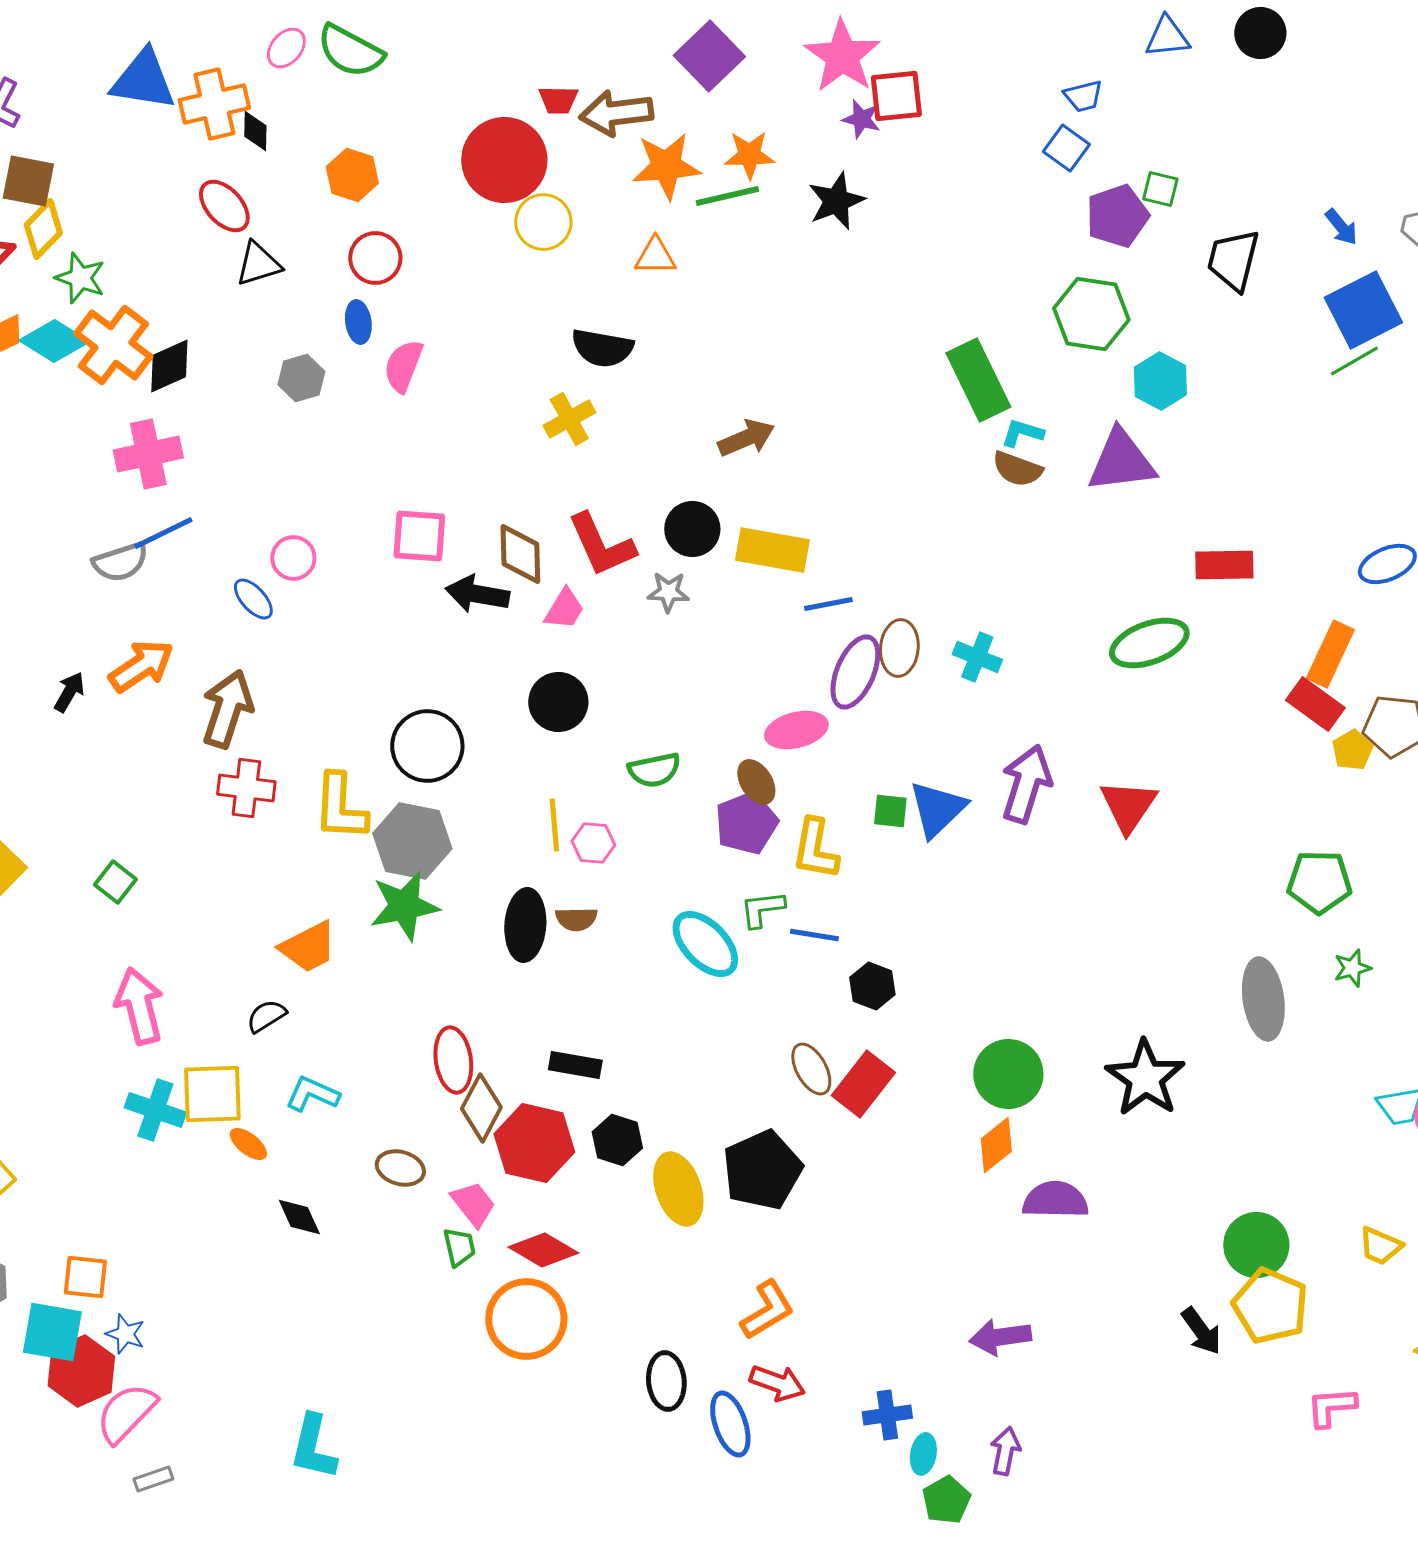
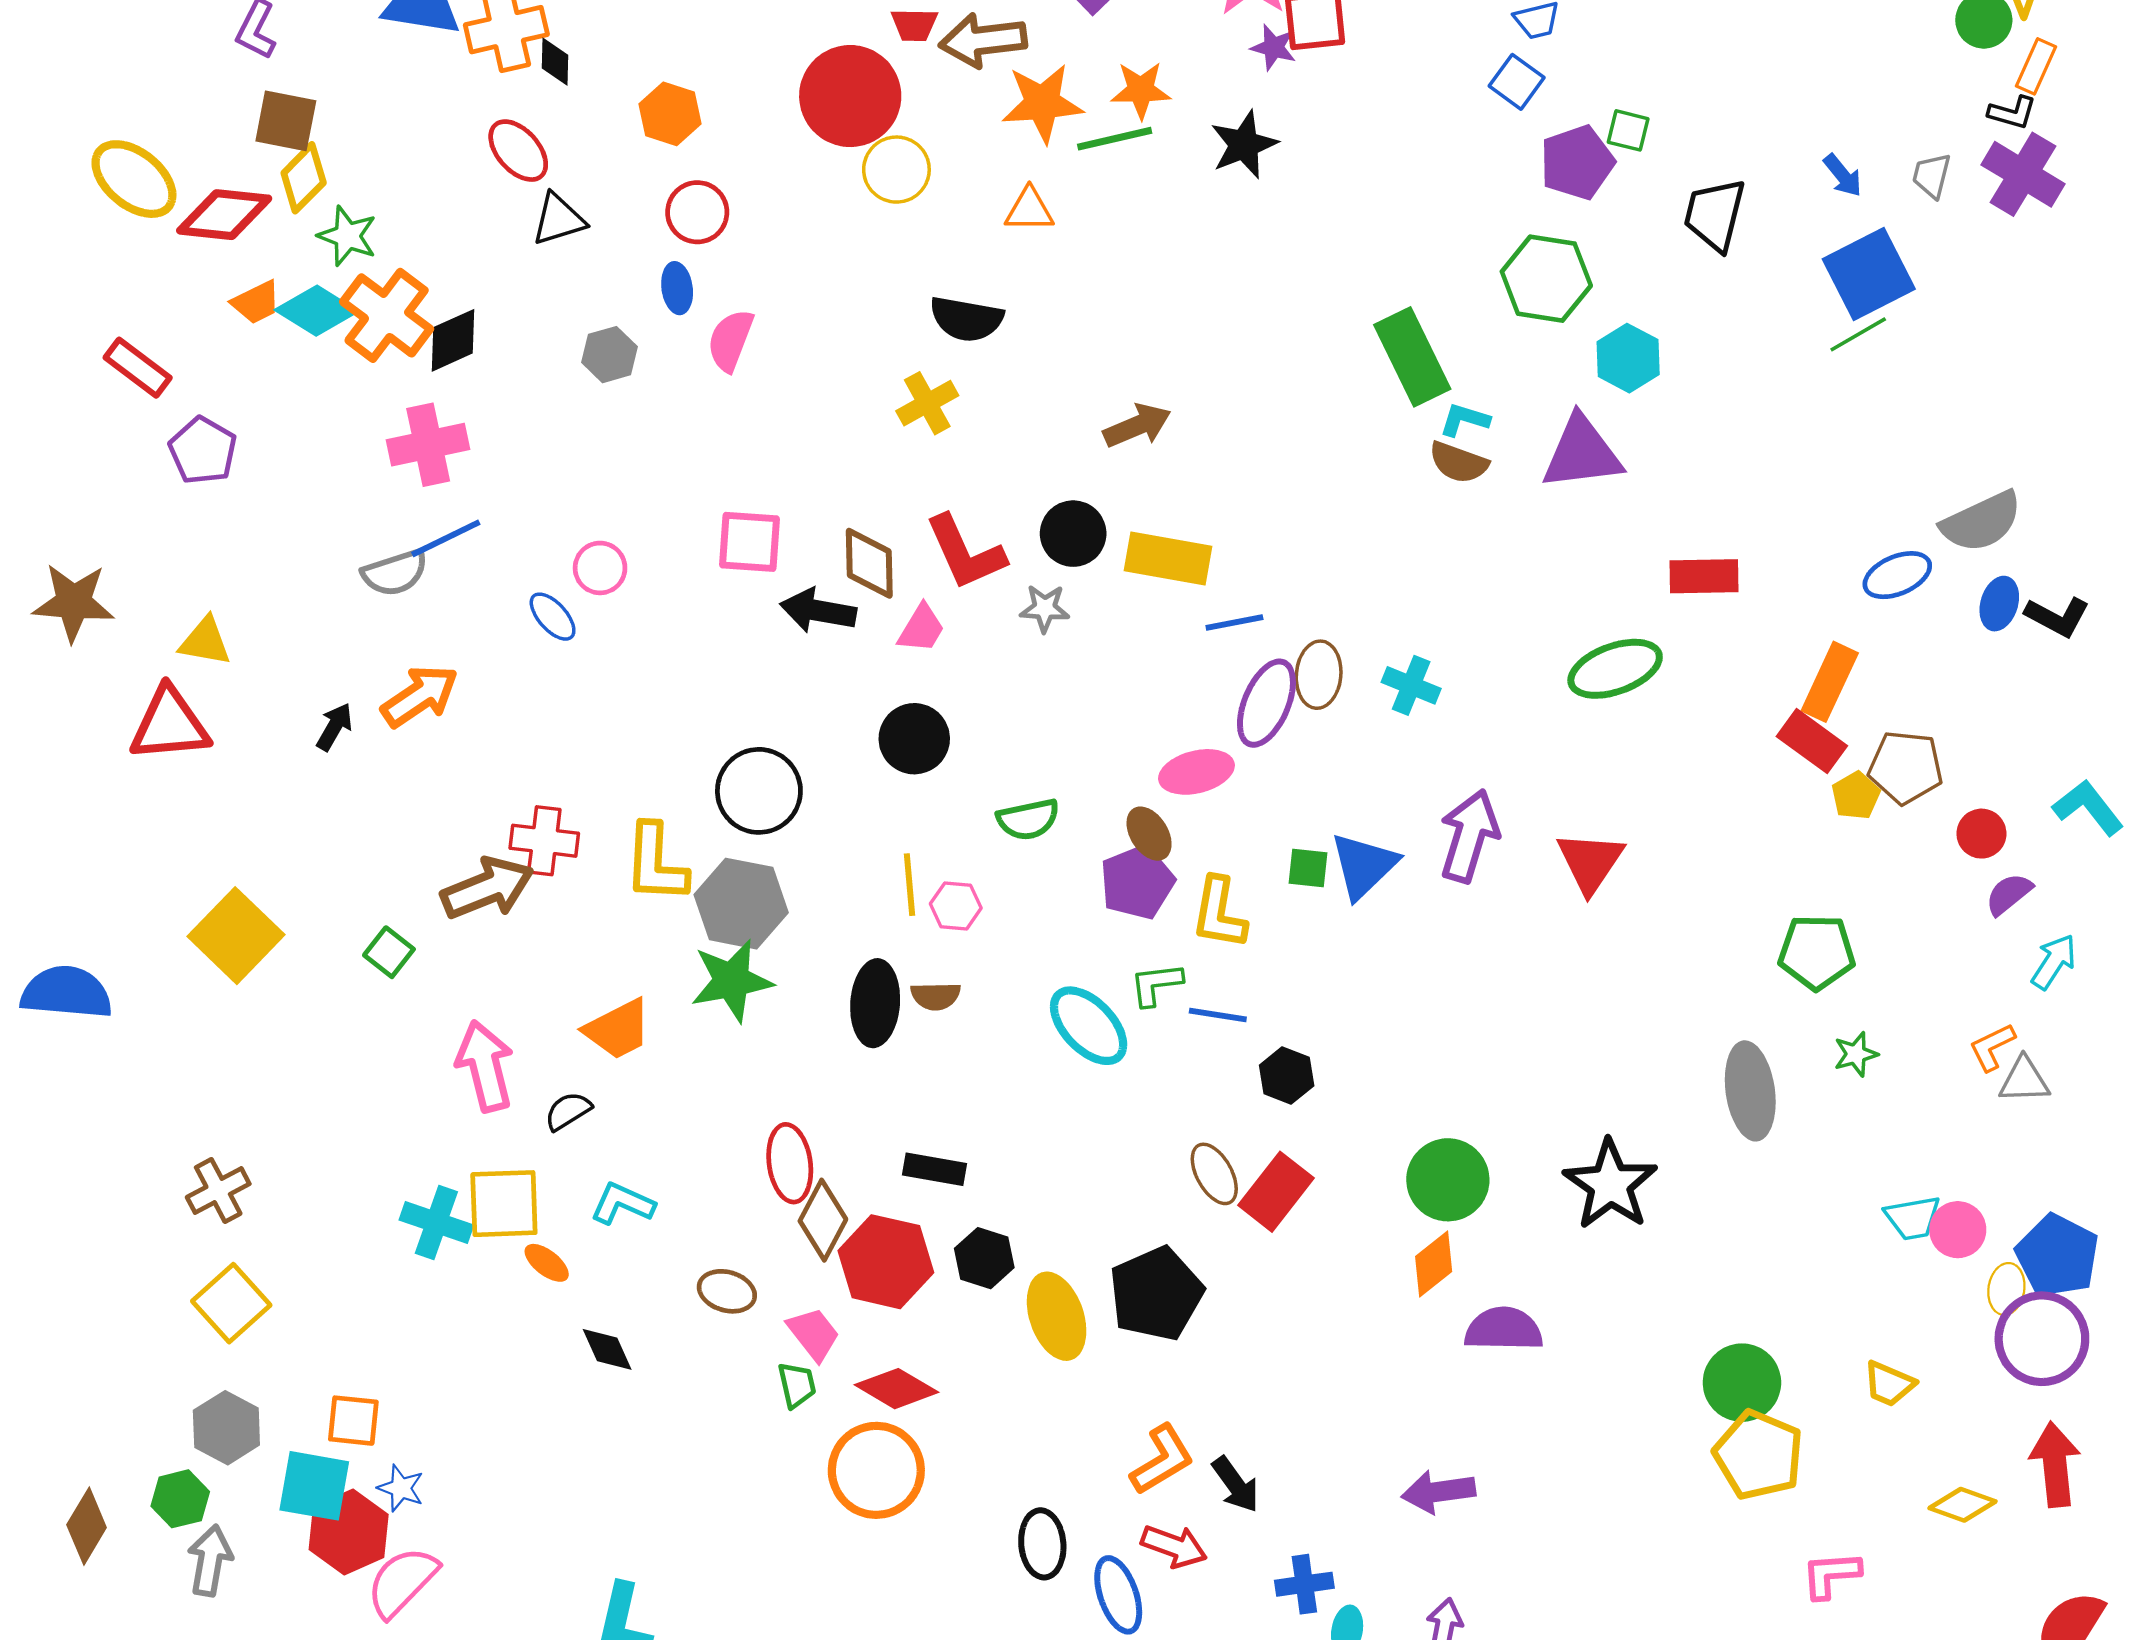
brown arrow: (227, 709) -> (487, 888), moved, turned 50
pink arrow: (139, 1006) -> (485, 1066), moved
black arrow: (1201, 1331) -> (1236, 1485), moved

